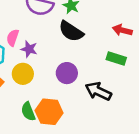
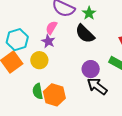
pink semicircle: (13, 38) -> (51, 28), moved
purple circle: (67, 73) -> (91, 69), moved

